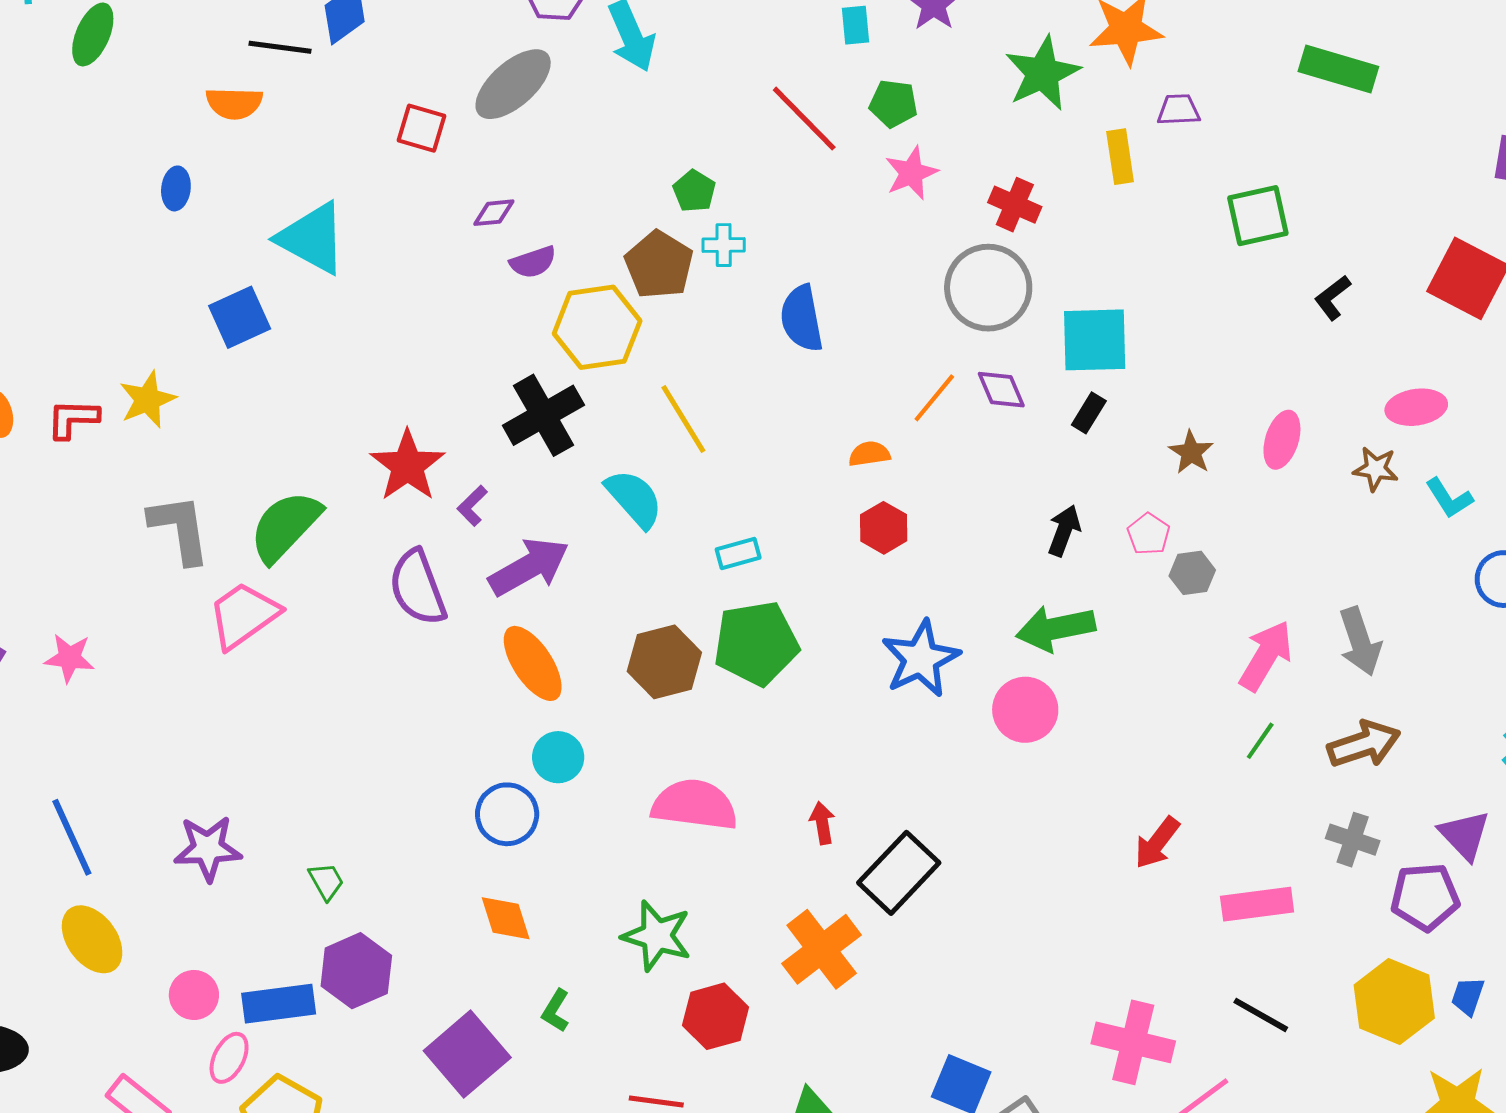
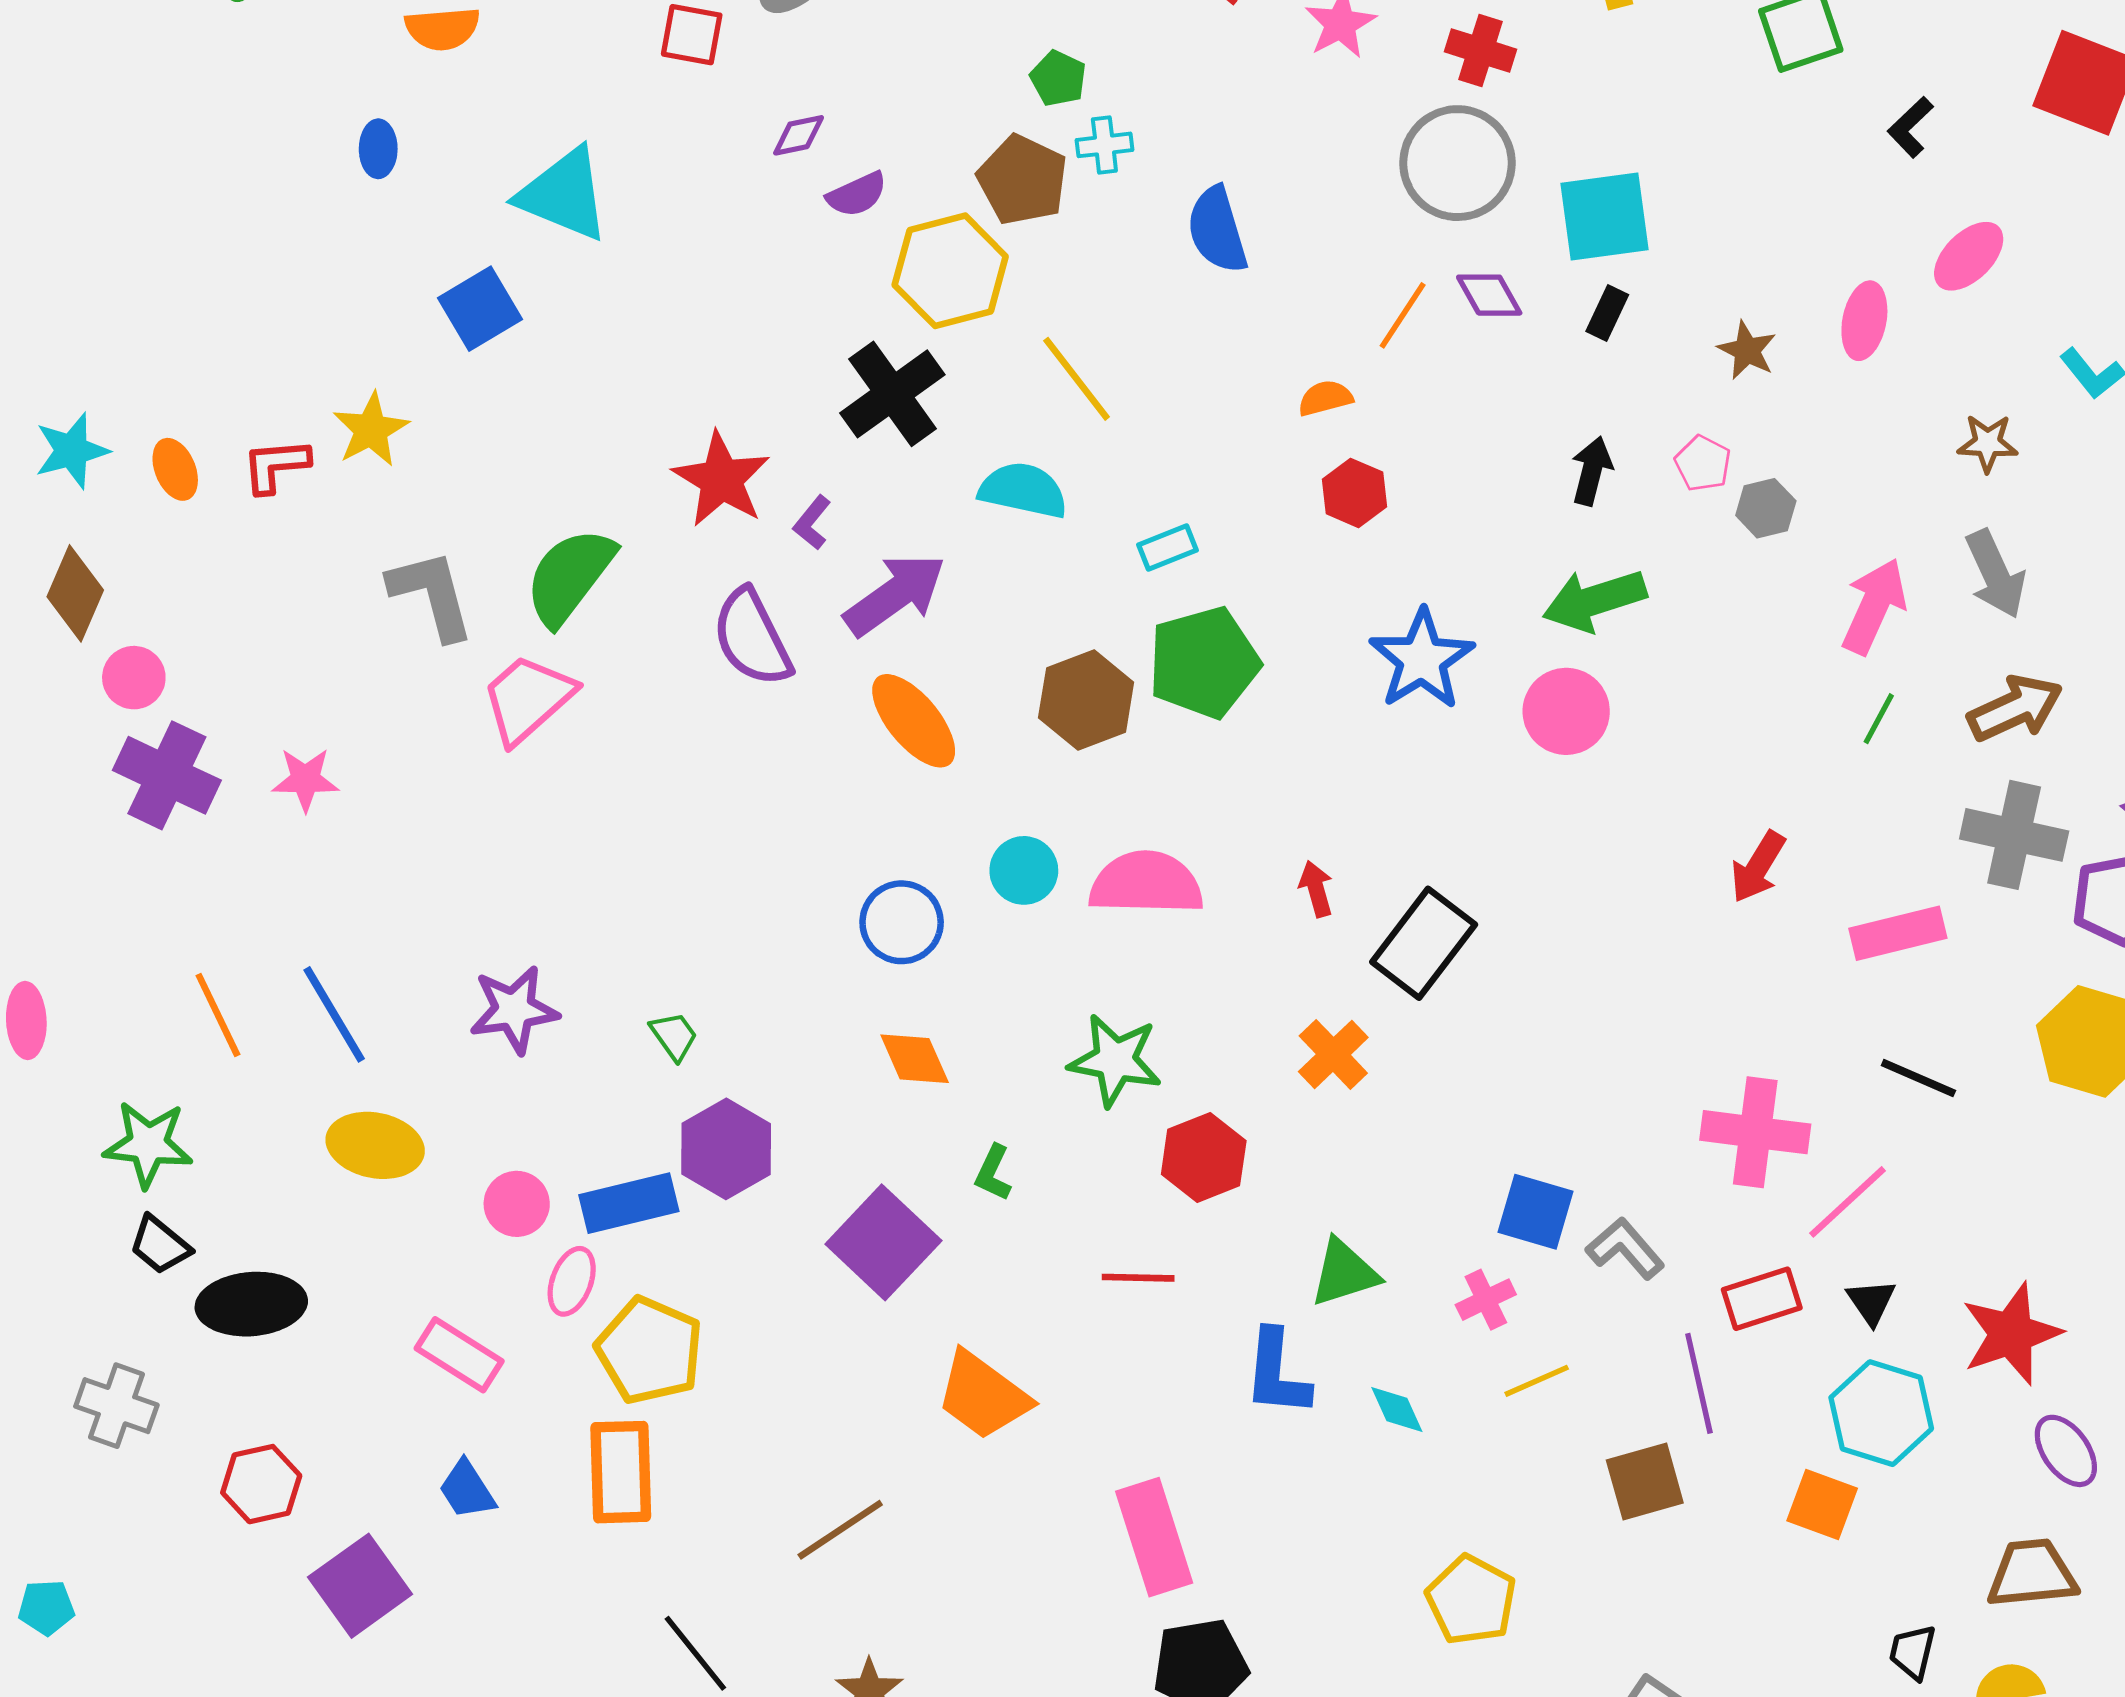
pink ellipse: (1416, 407) -> (1969, 256), moved, turned -30
brown star: (1376, 469) -> (1988, 443), moved
cyan semicircle: (634, 499) -> (1023, 490), turned -30
cyan circle: (558, 757) -> (1024, 870), moved
gray cross: (1353, 840) -> (2014, 835), size x1.5
yellow ellipse: (92, 939) -> (375, 1145), turned -36
orange cross: (822, 949) -> (1333, 1054), size x0.7

